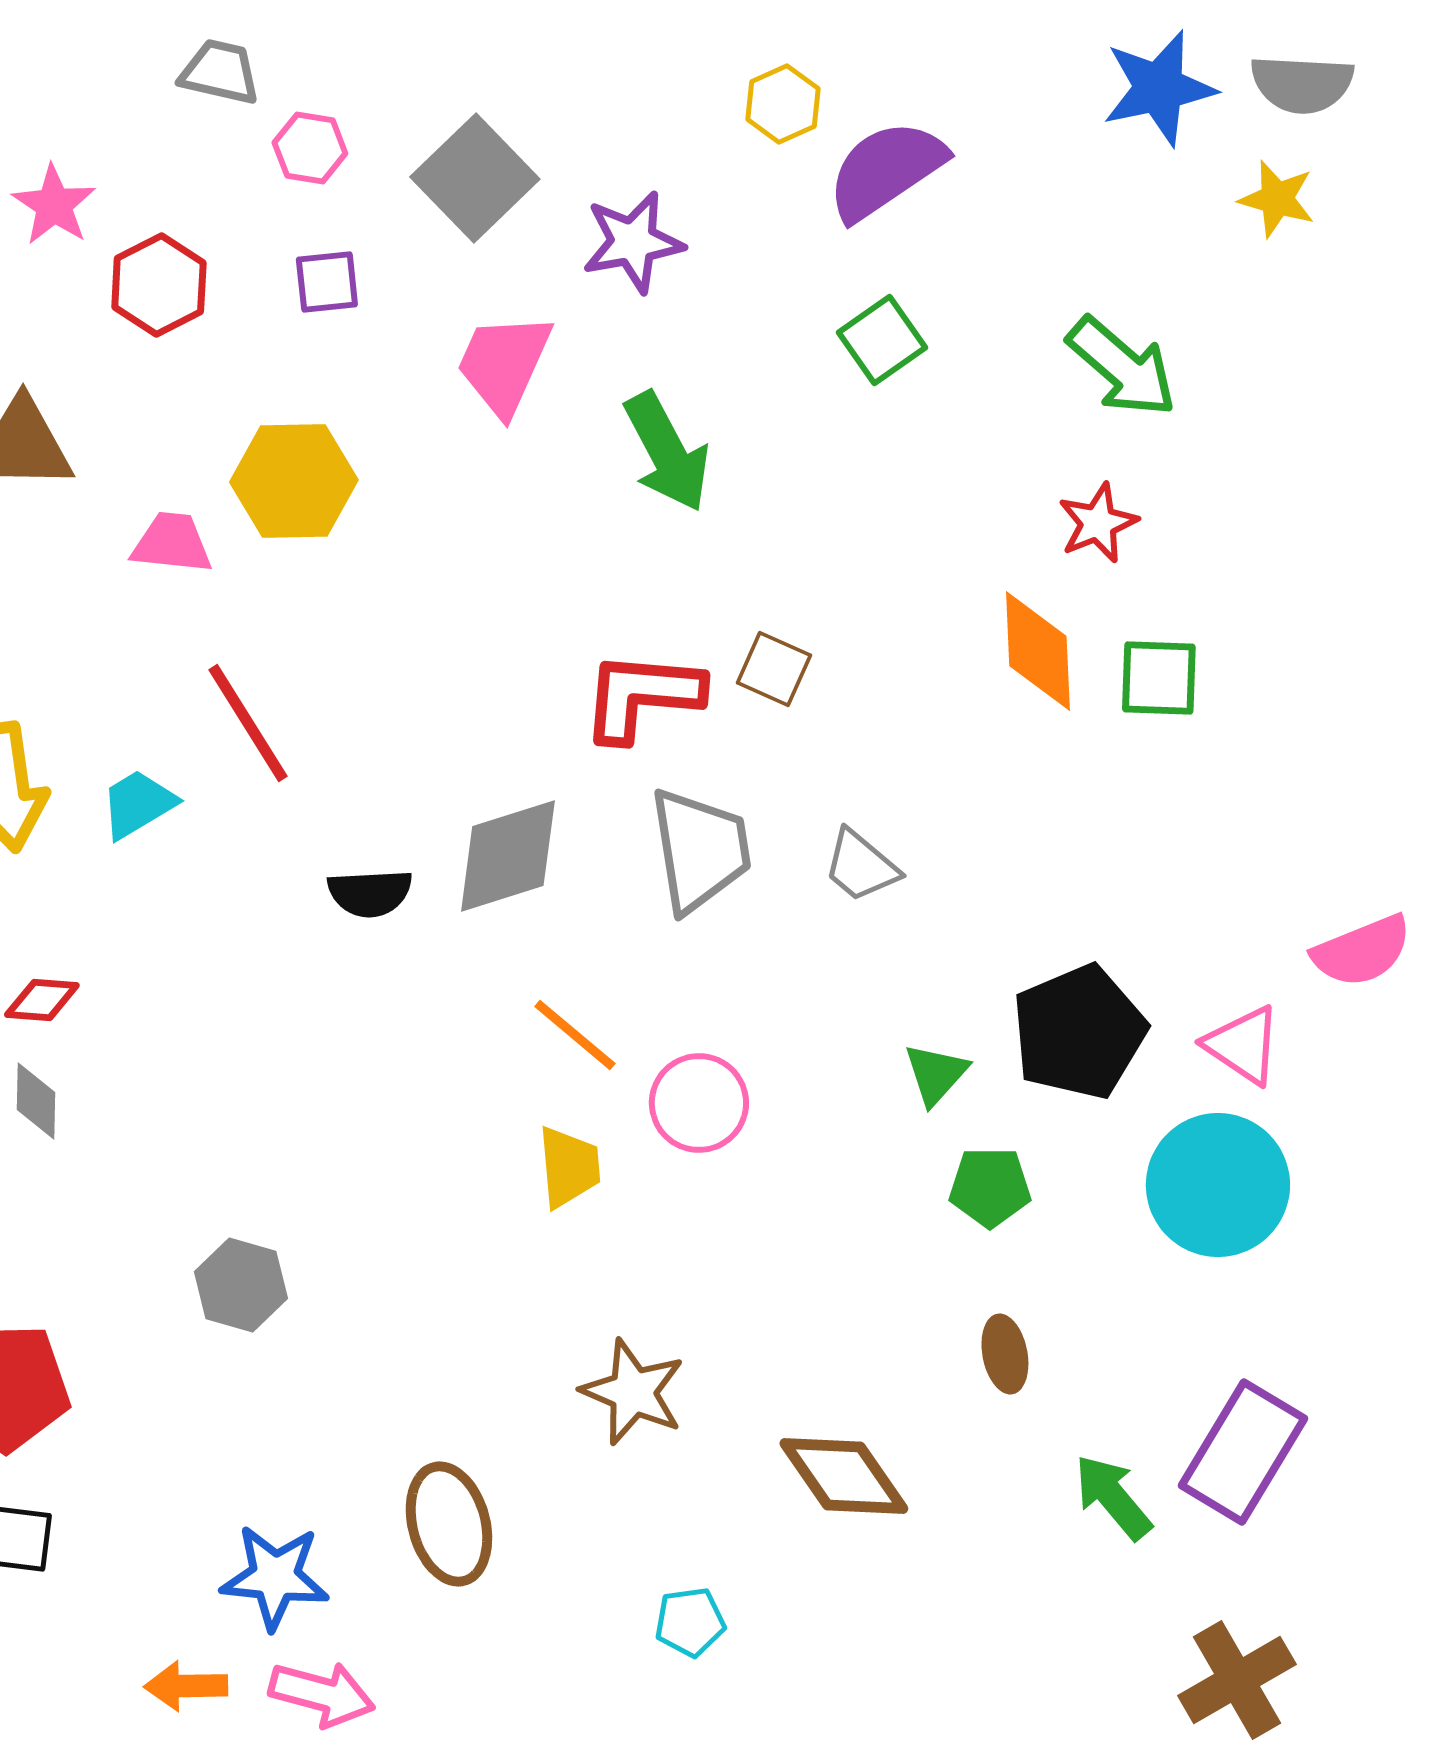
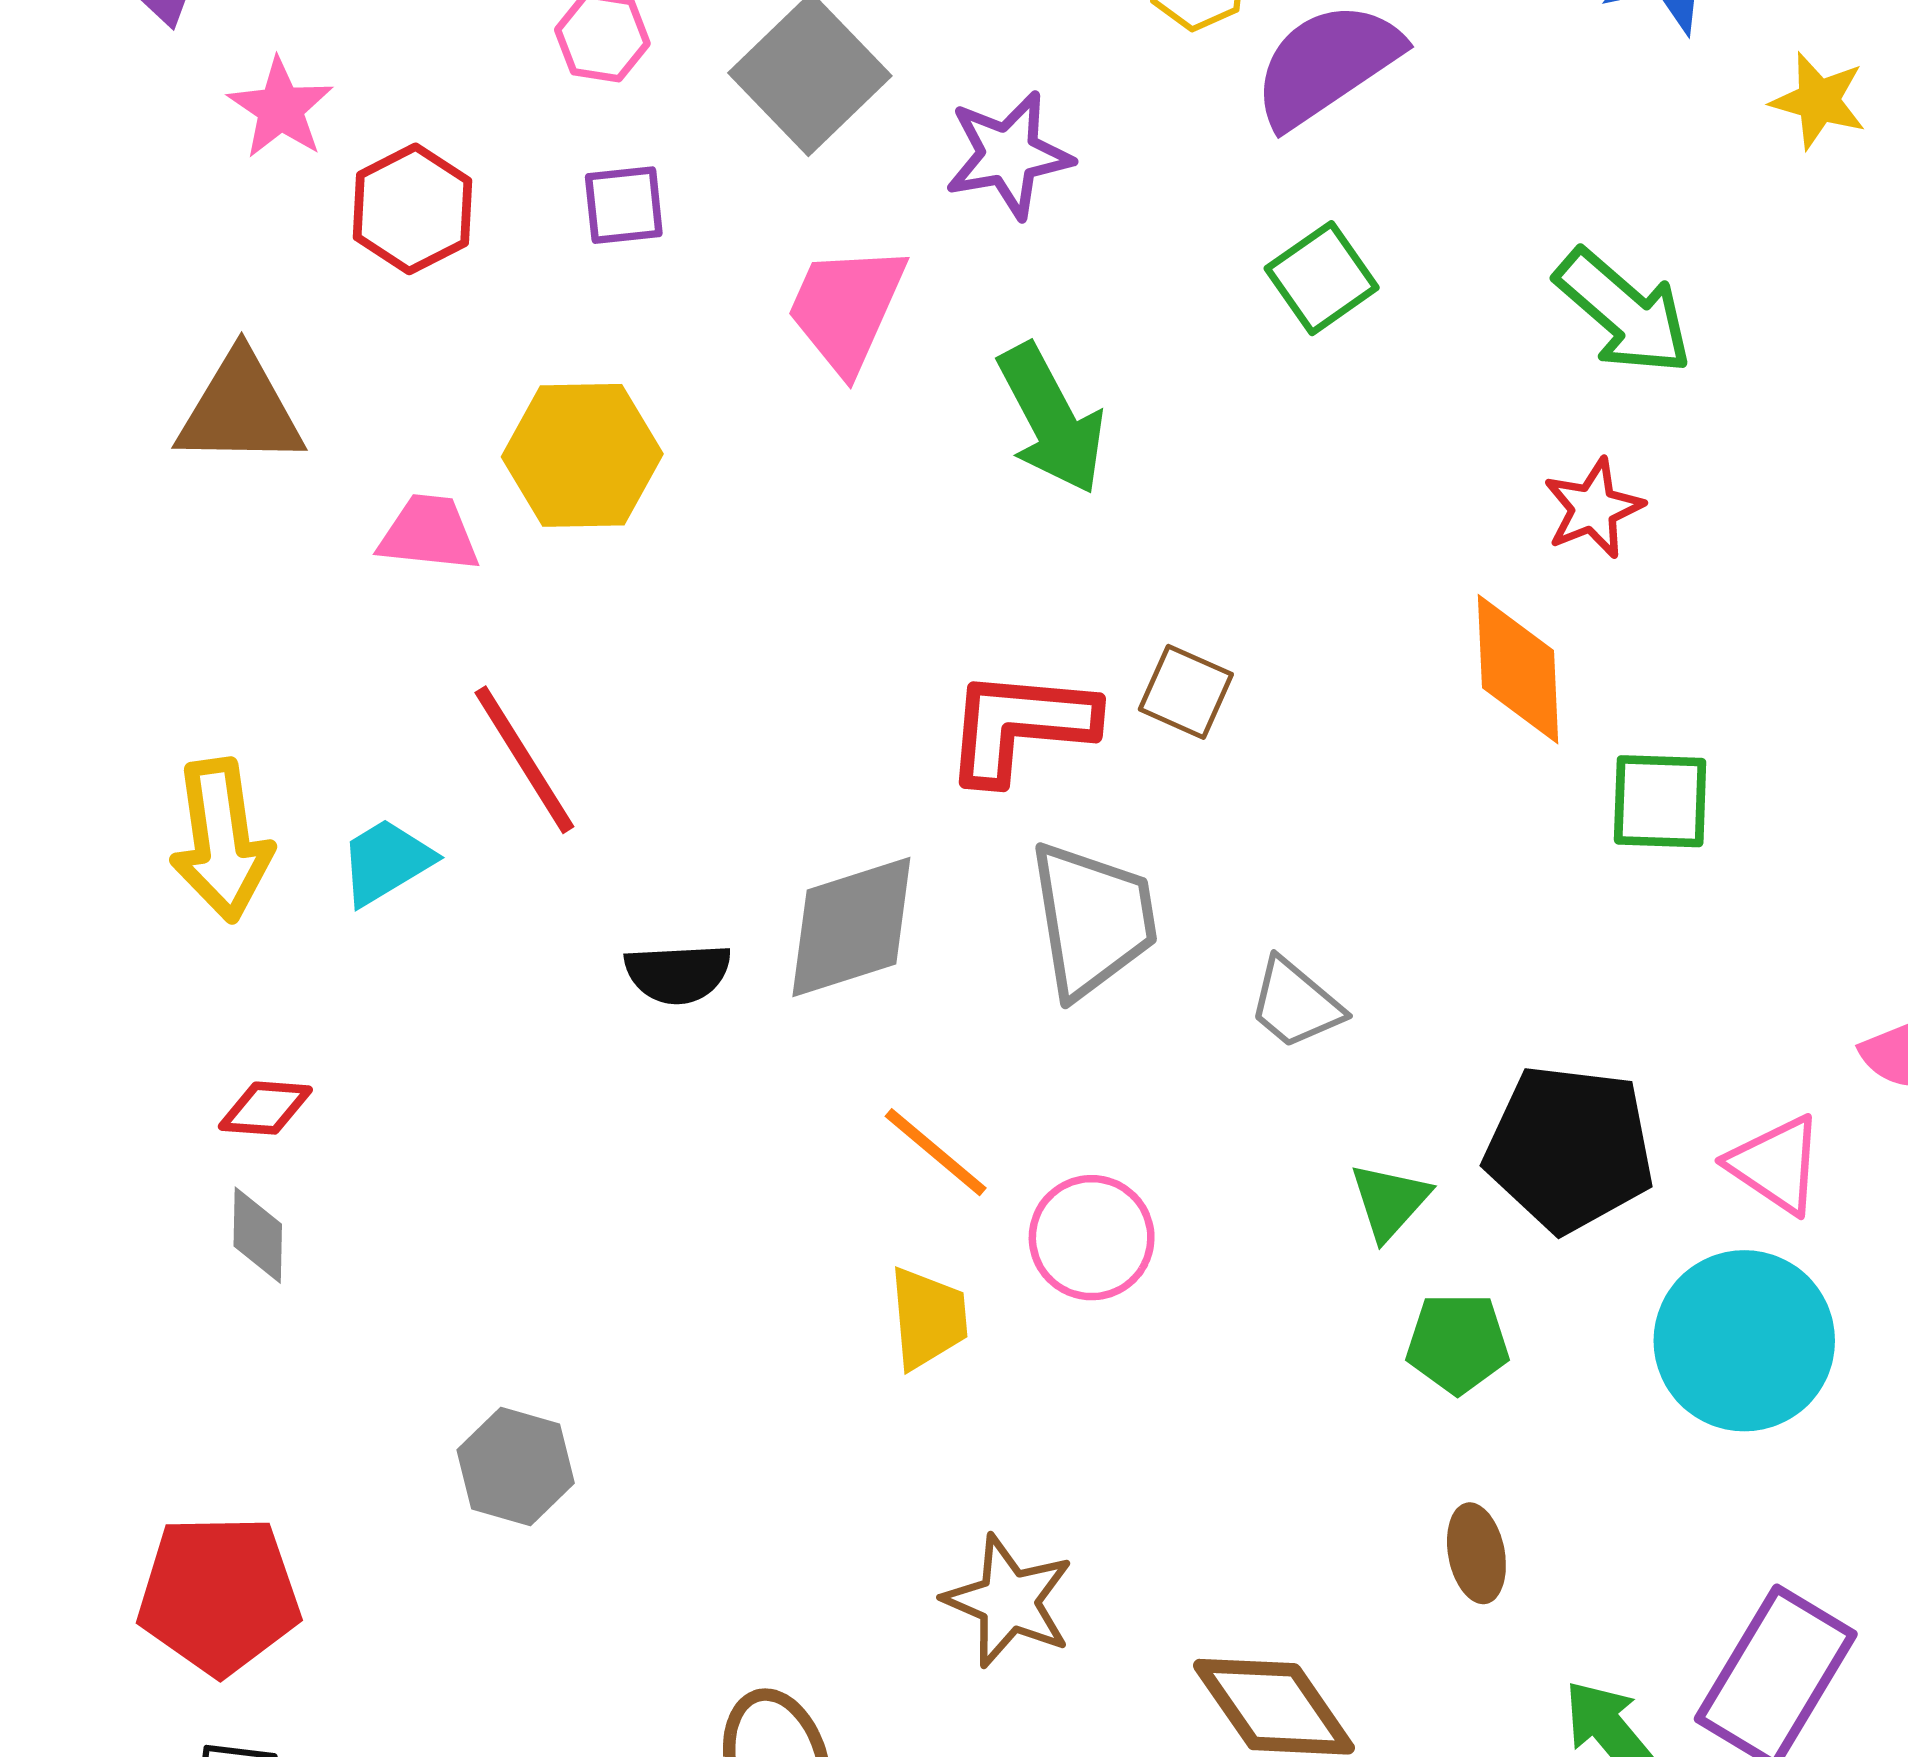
green square: (1159, 678) -> (1660, 801), moved
gray trapezoid: (861, 866) -> (1295, 1004), moved
black pentagon: (1079, 1032) -> (1569, 1148), turned 30

